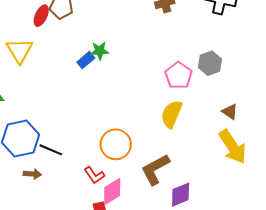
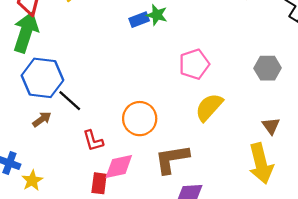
pink pentagon: (178, 75) -> (194, 64), moved
brown arrow: (32, 174) -> (42, 119), turned -60
red L-shape: (94, 175) -> (93, 141), moved

